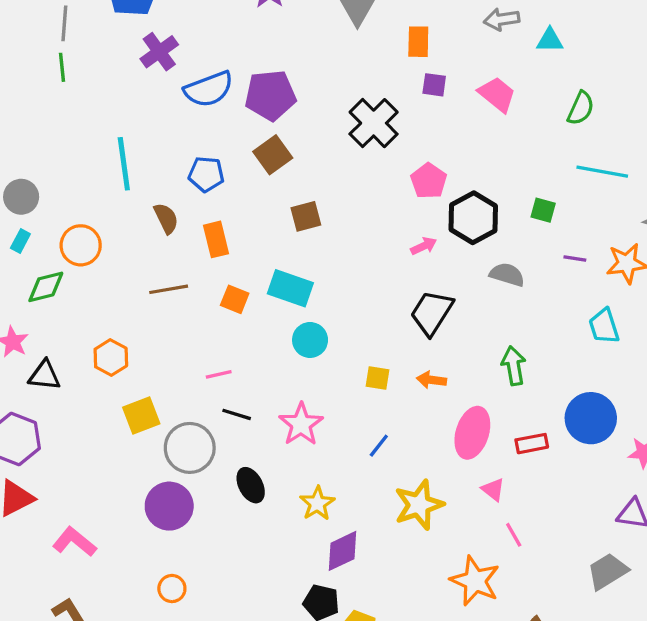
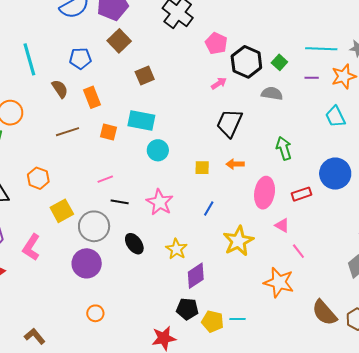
cyan line: (602, 172) -> (321, 49), moved
green square: (543, 210) -> (279, 62), moved, turned 35
pink L-shape: (74, 542) -> (31, 247), moved, turned -88

